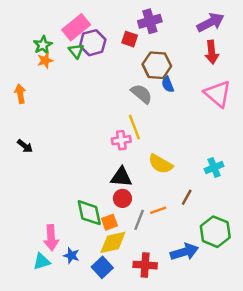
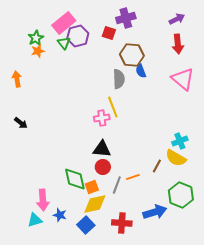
purple arrow: (210, 22) -> (177, 19), size x0.7
gray semicircle: (142, 94) -> (119, 79), turned 48
yellow semicircle: (161, 164) -> (176, 158), moved

